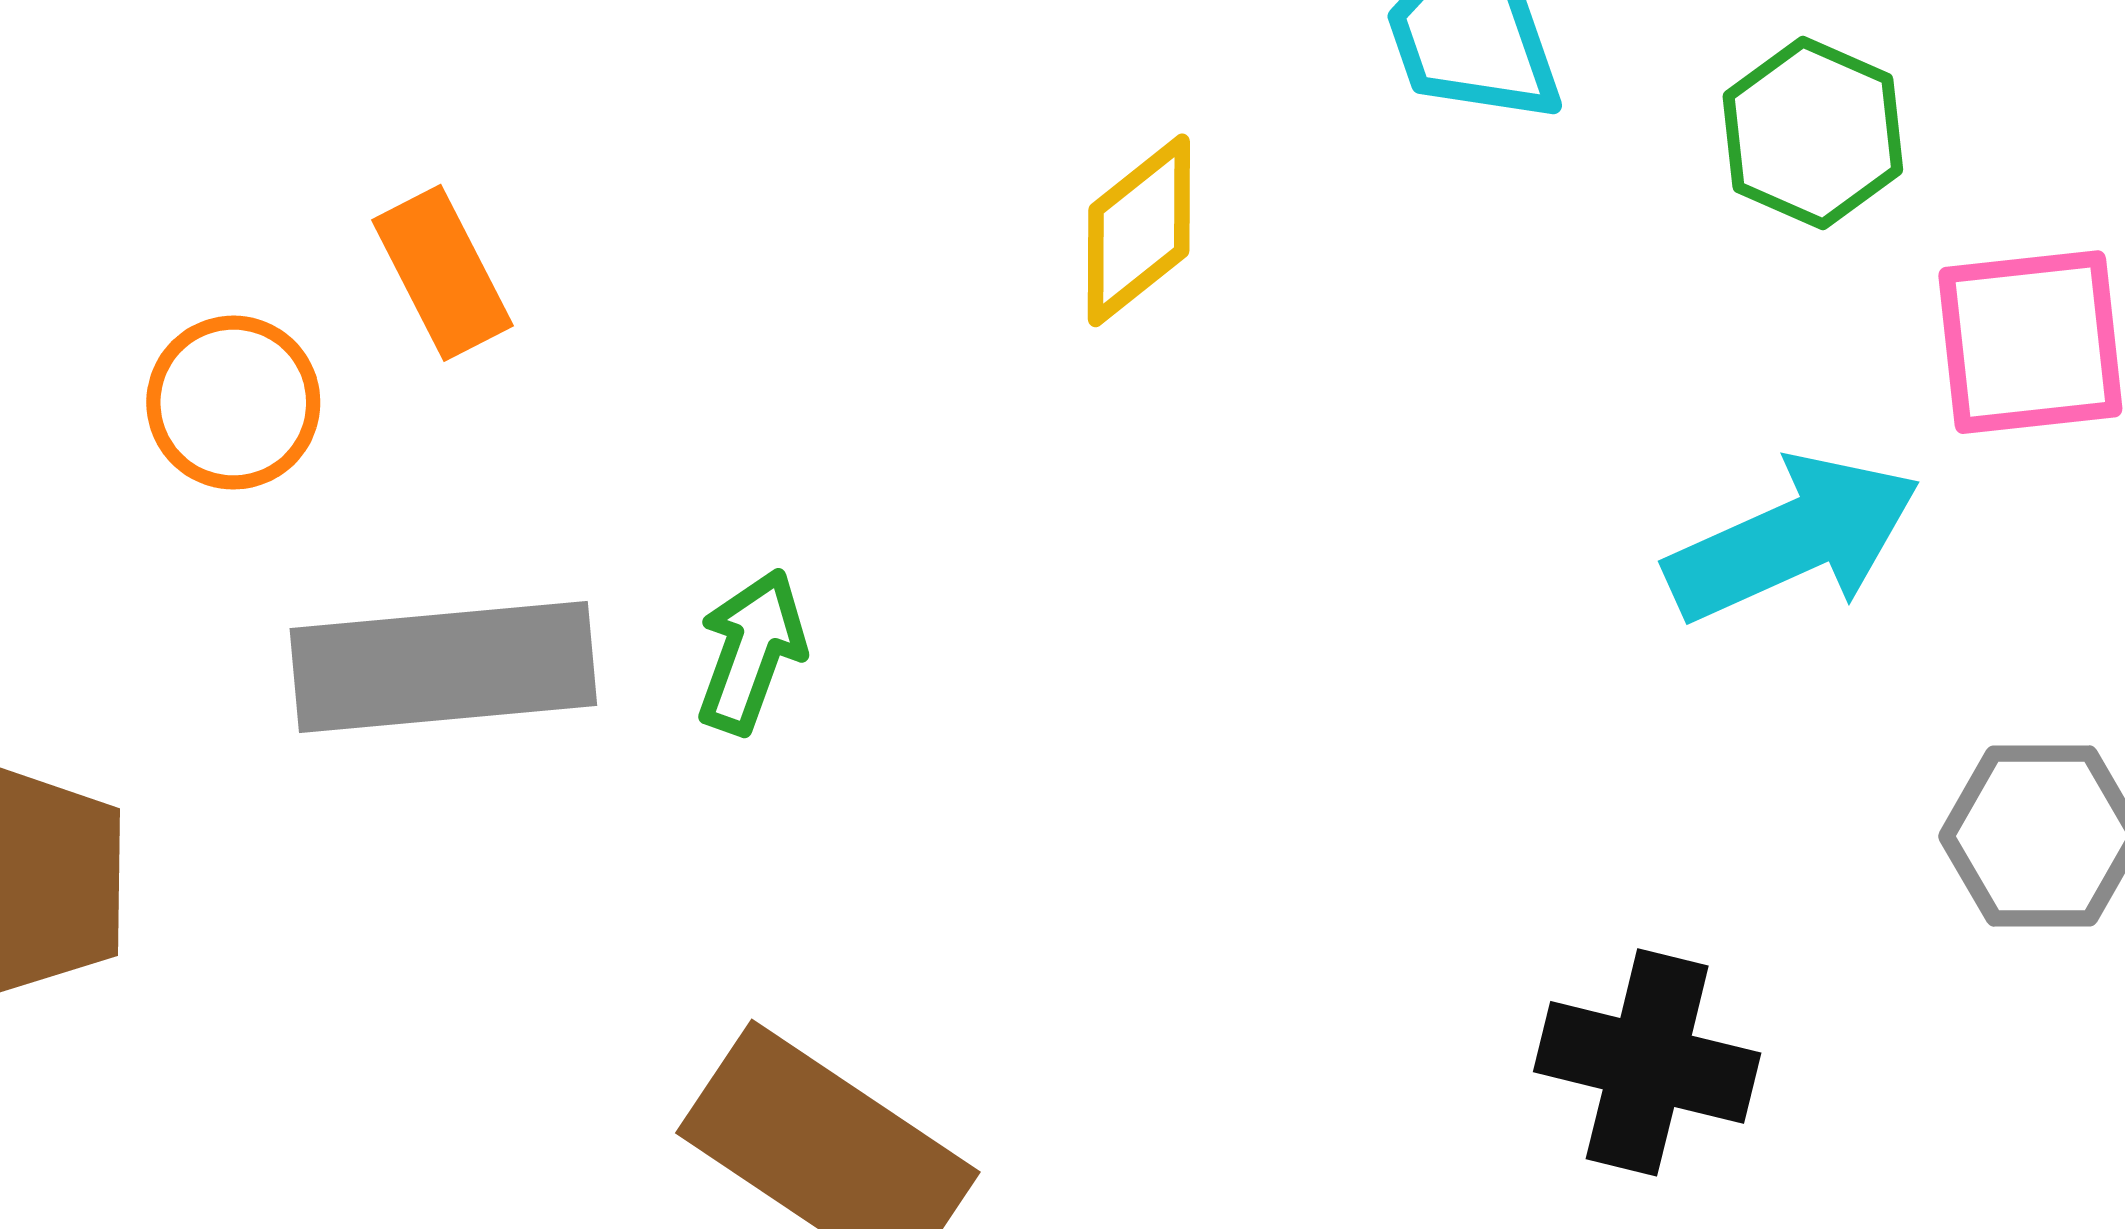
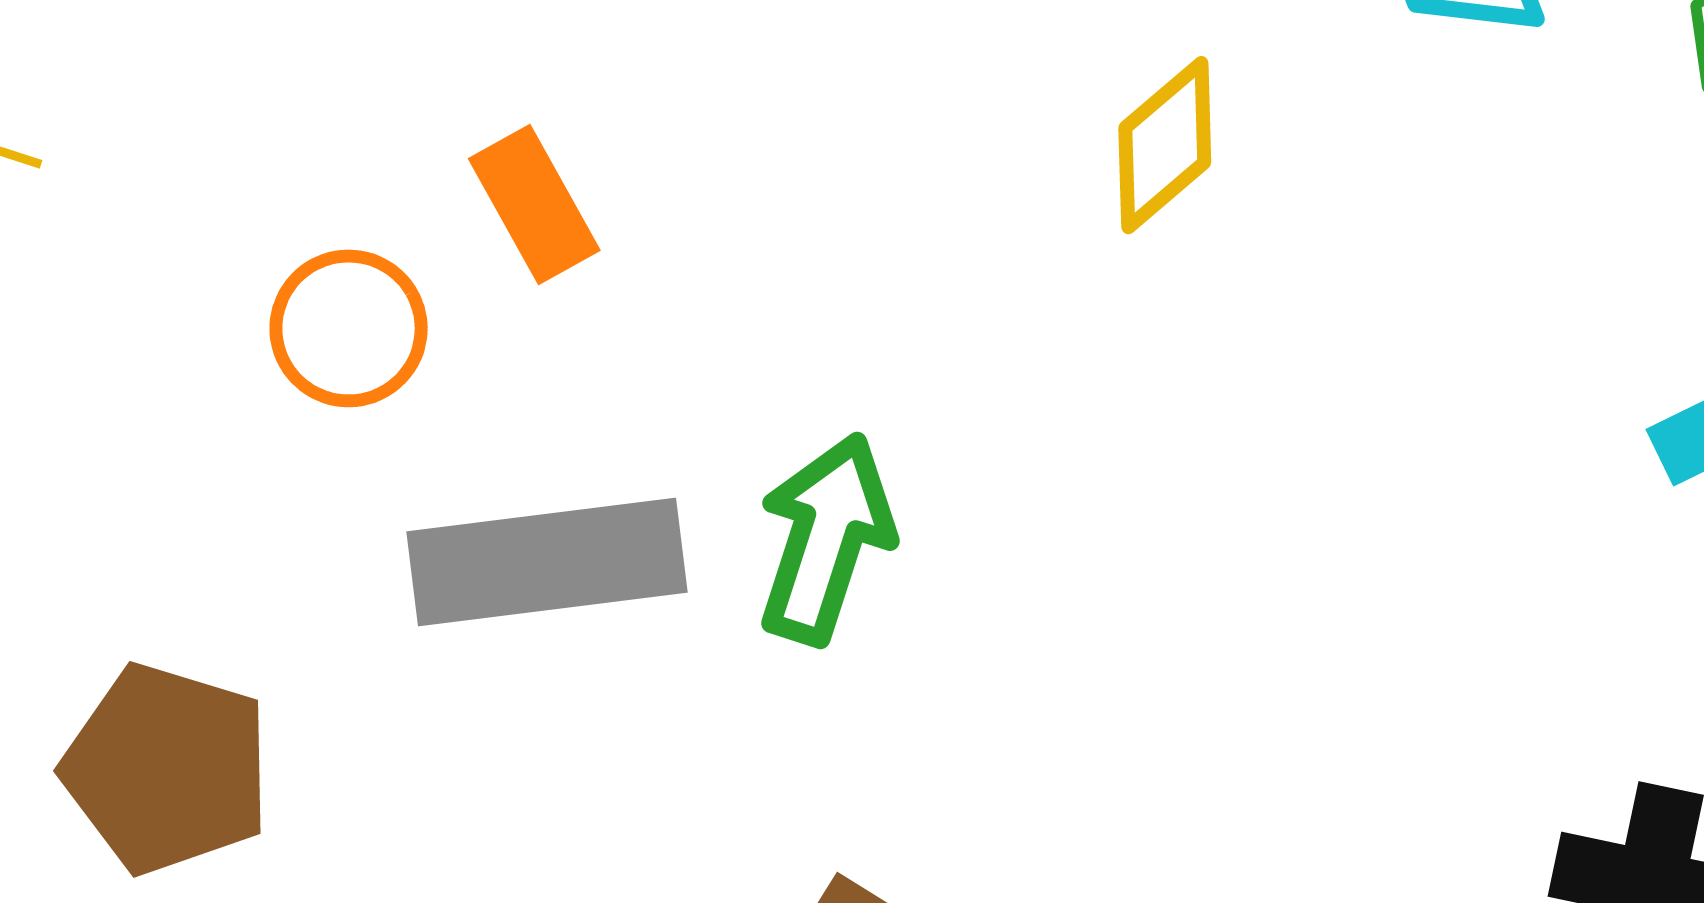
green arrow: (751, 651) -> (826, 539), size x1.4

